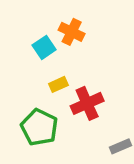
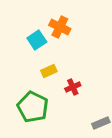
red cross: (87, 103) -> (73, 87), size x0.6

